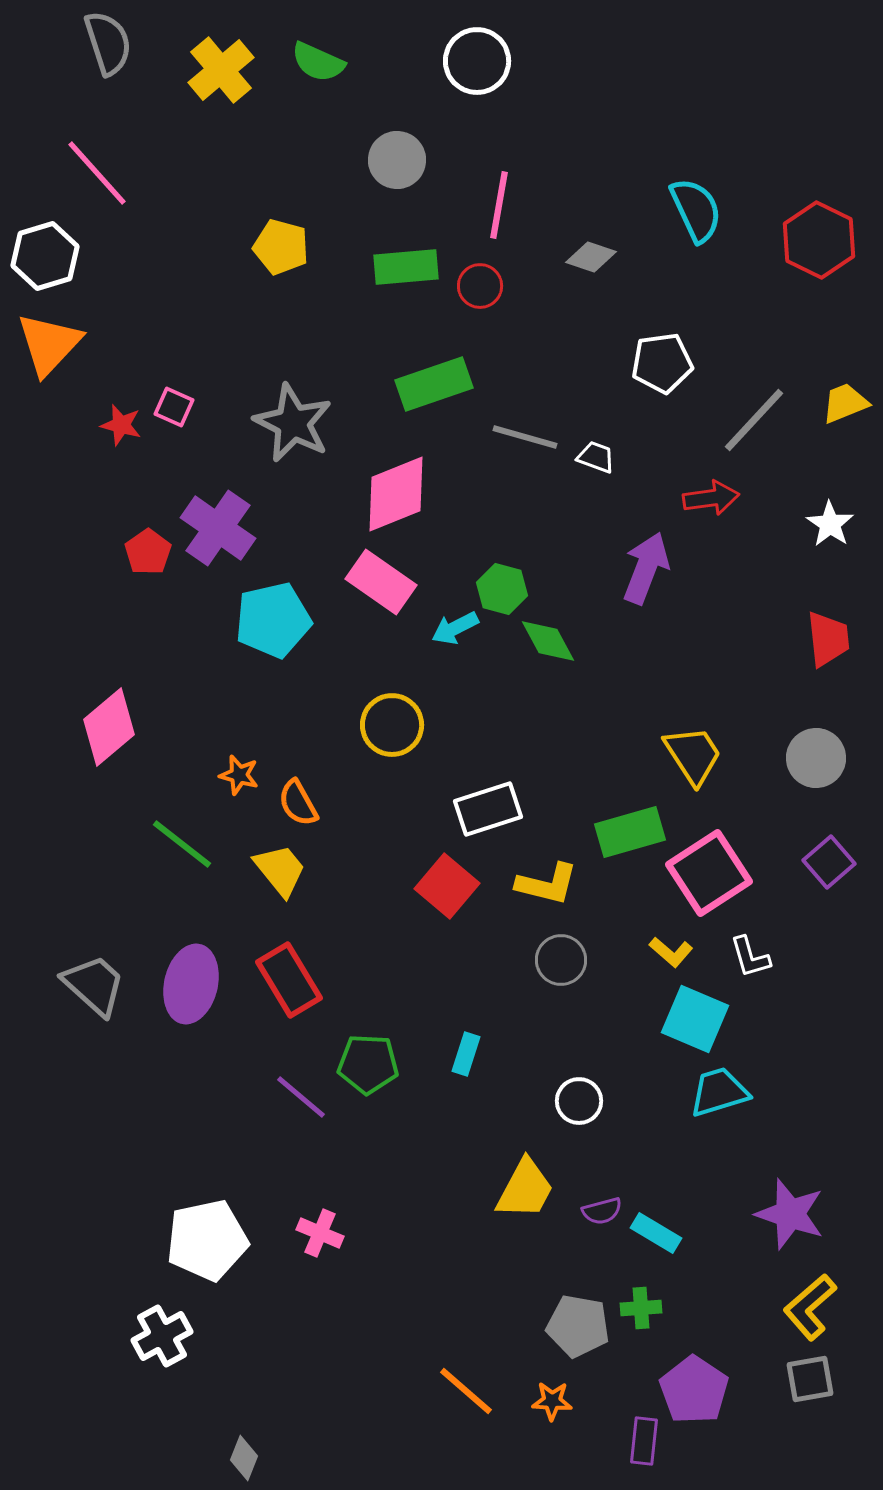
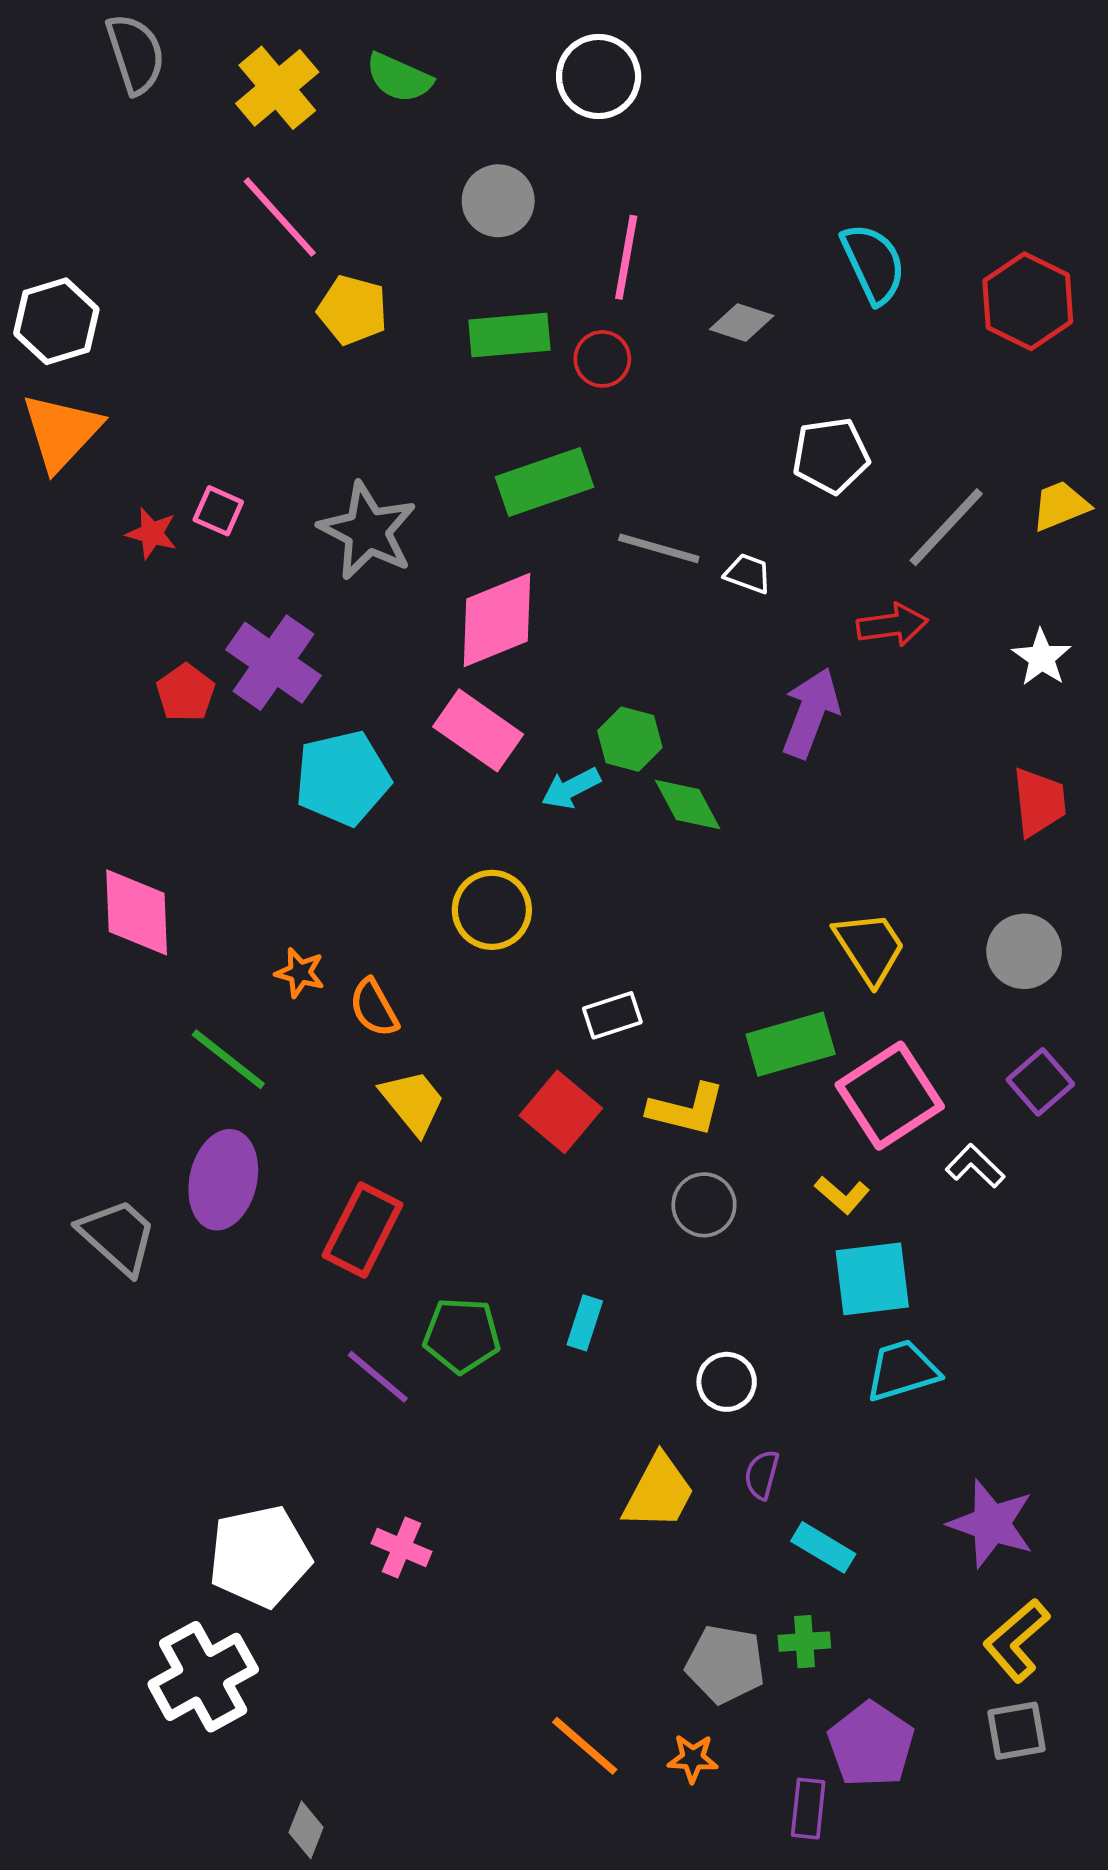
pink line: (97, 173) -> (280, 217), moved
pink diamond: (109, 727) -> (137, 912), turned -52
white rectangle: (488, 809) -> (612, 1015), size x0.7
yellow trapezoid: (280, 870) -> (413, 1102), moved
white L-shape: (750, 957) -> (975, 1166), moved, turned 150
red rectangle: (289, 980) -> (363, 1230), turned 58
purple ellipse: (191, 984) -> (223, 1180), moved
cyan square: (695, 1019) -> (872, 1279), turned -30
purple semicircle: (602, 1211) -> (762, 1475), moved, turned 120
white cross: (162, 1336) -> (203, 1677), size x1.4

